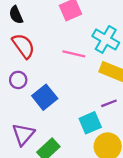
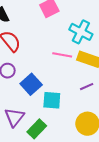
pink line: (74, 54) -> (62, 55), moved
cyan square: (90, 123) -> (52, 100), moved, turned 30

